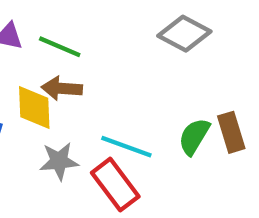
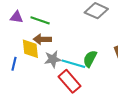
green semicircle: (194, 136) -> (90, 59), moved
gray star: (59, 161) -> (53, 59), moved

